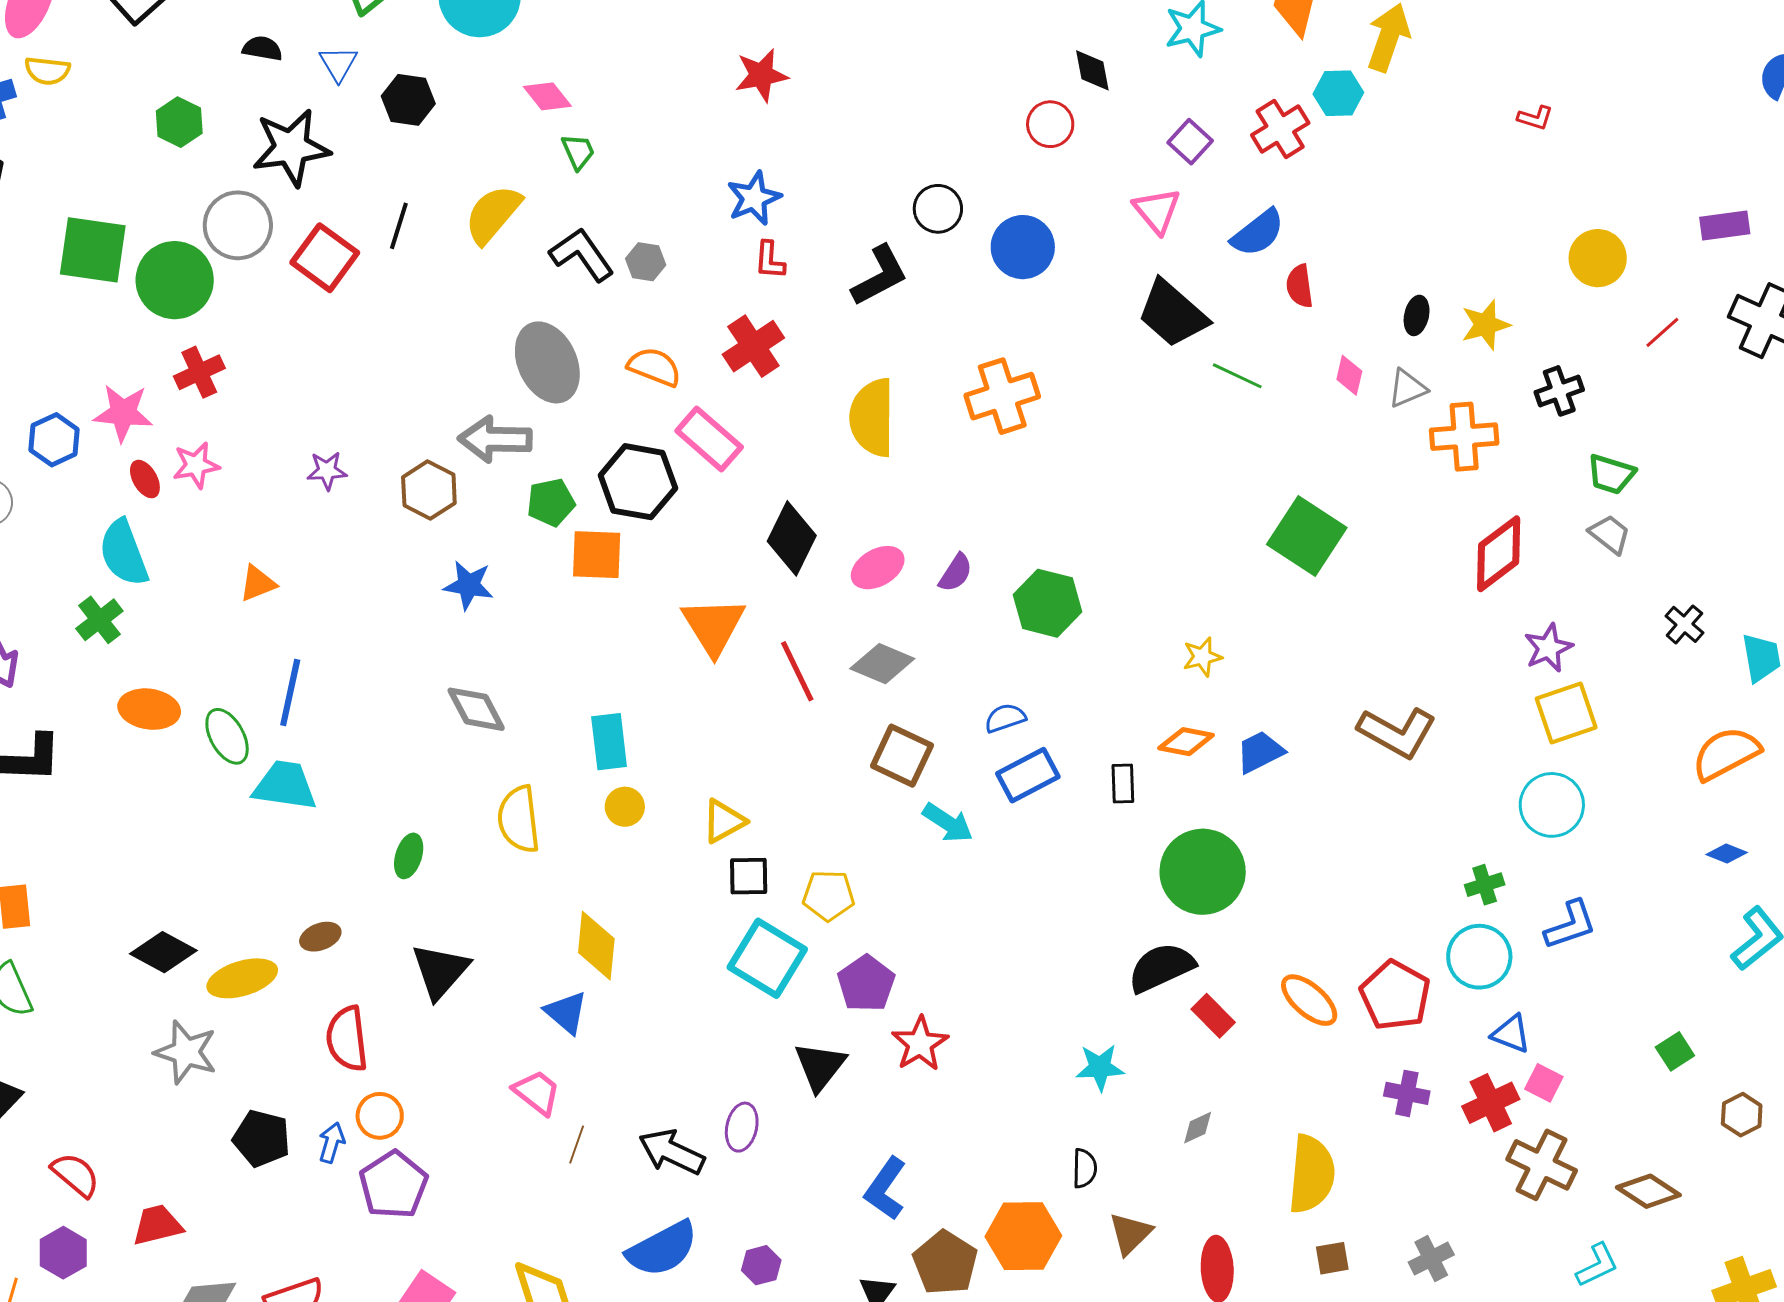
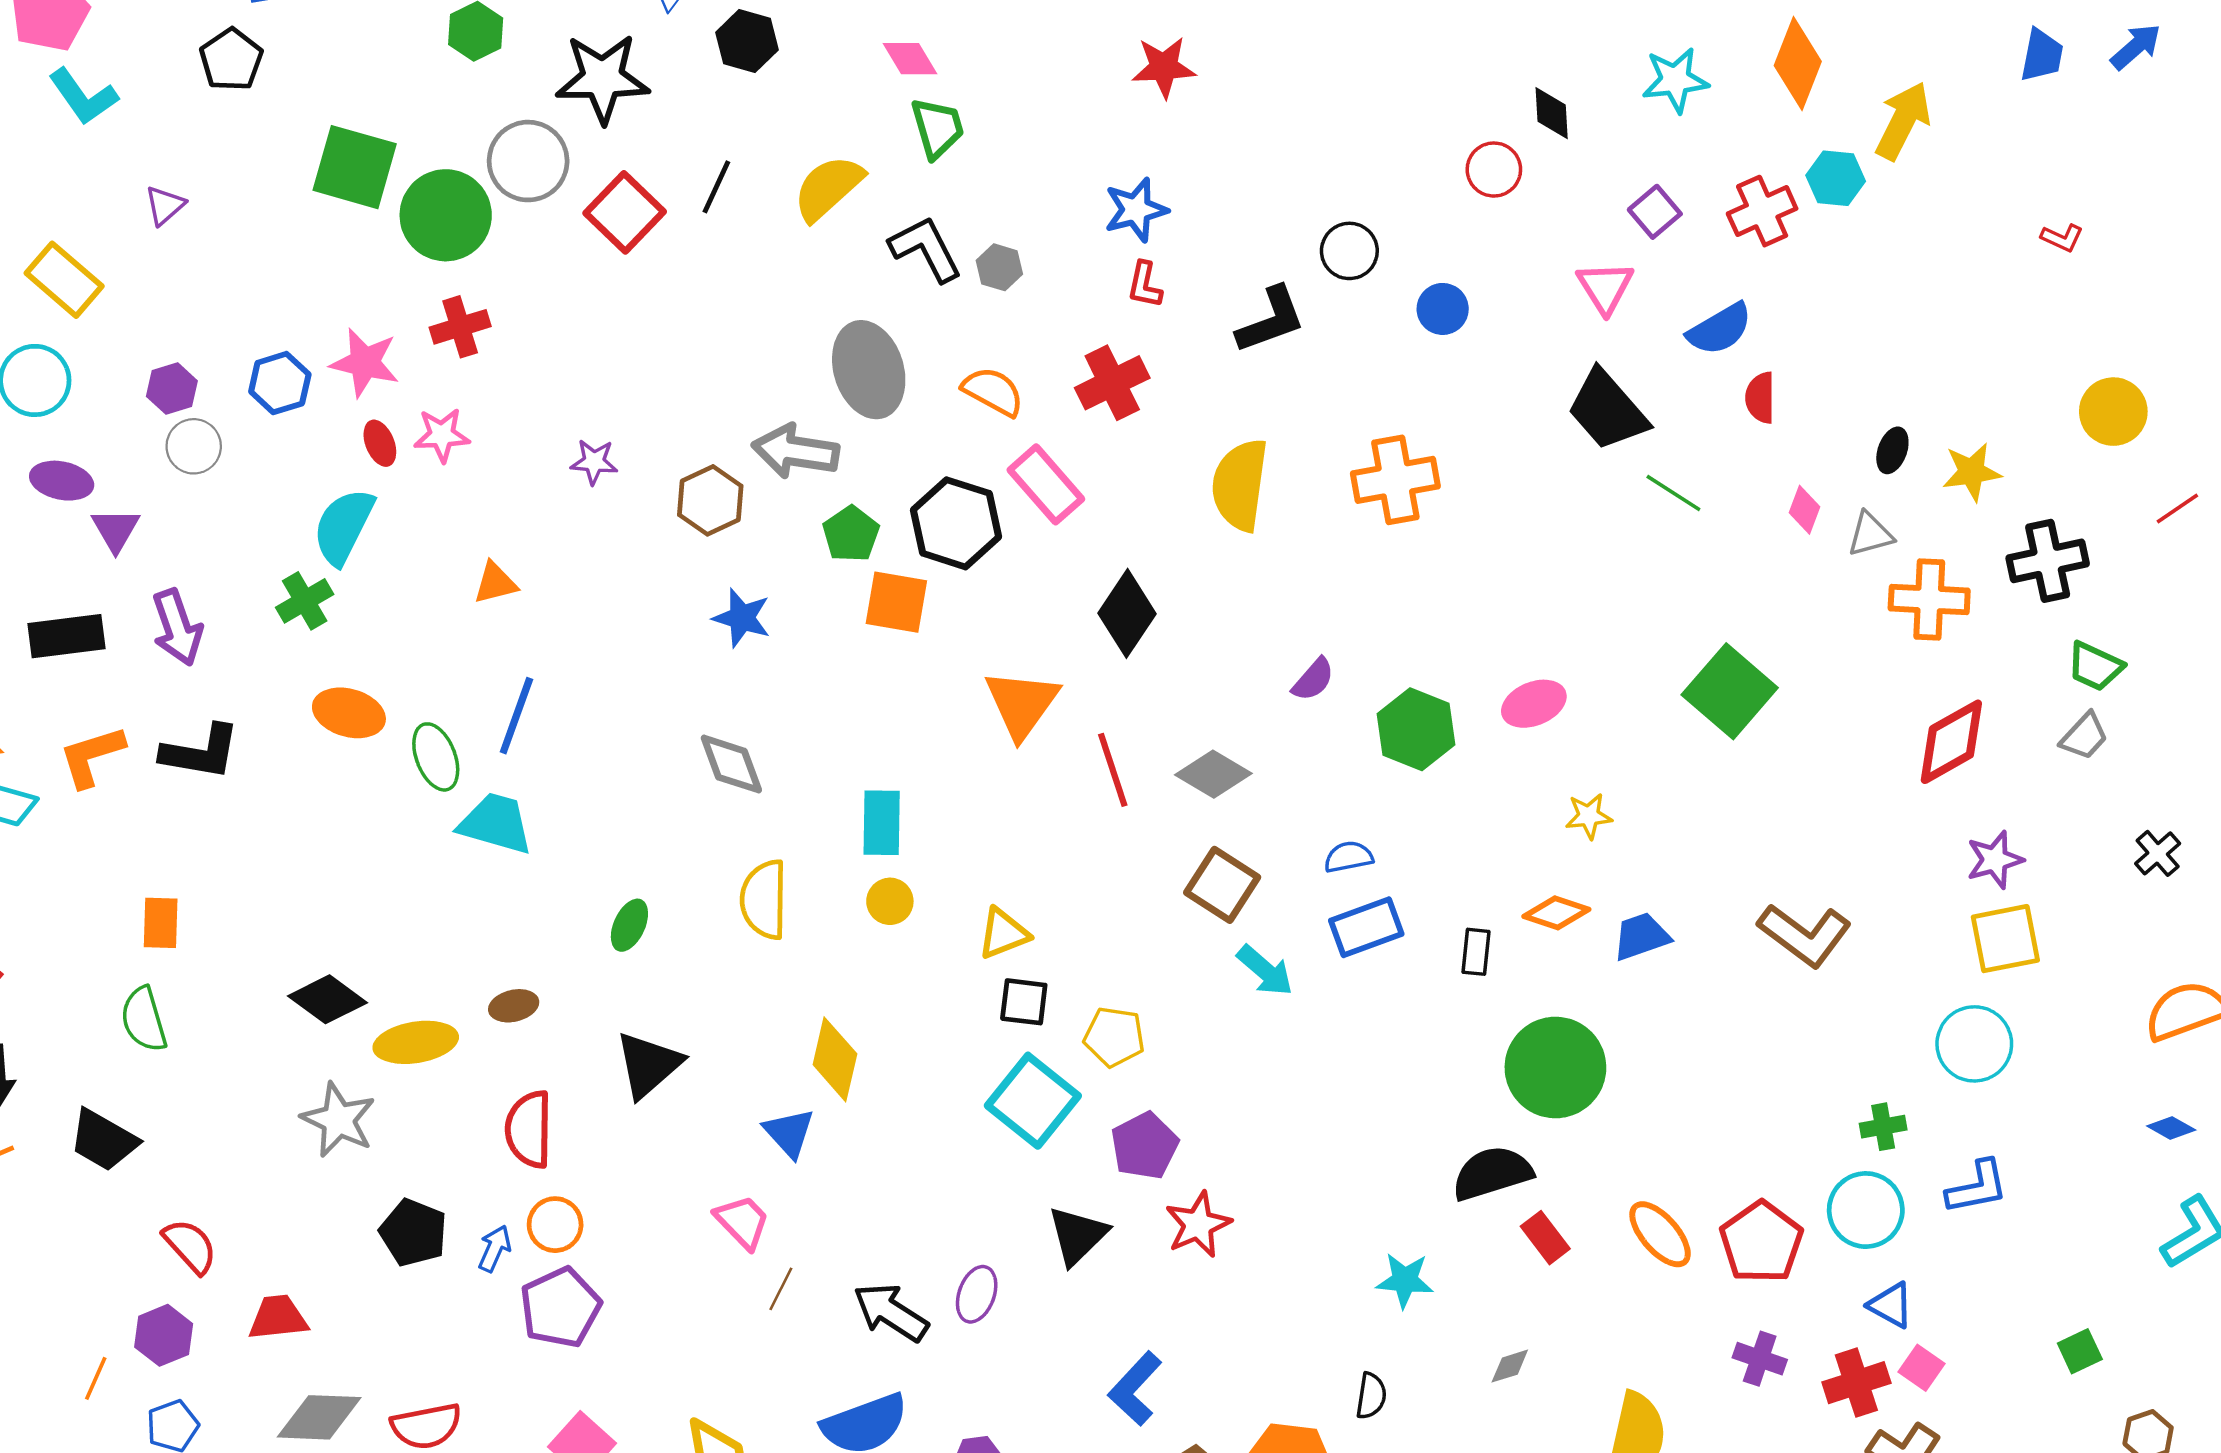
green trapezoid: (578, 152) -> (938, 128), size x1.4
blue circle: (1023, 247) -> (1443, 309), size x0.7
black cross: (1559, 391) -> (2048, 561), size x1.4
green pentagon: (551, 502) -> (851, 534), turned -30
gray trapezoid: (1610, 534) -> (2084, 736), turned 87
cyan semicircle: (124, 553) -> (343, 526), turned 40
pink ellipse: (878, 568) -> (1534, 704), moved

